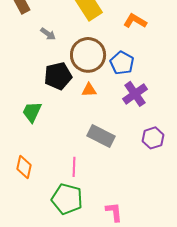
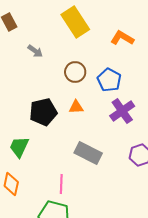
brown circle: (88, 55) -> (75, 72), size x0.6
black pentagon: (58, 76) -> (43, 112), moved
green trapezoid: (32, 112) -> (19, 147), moved

